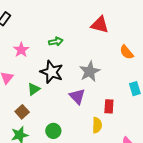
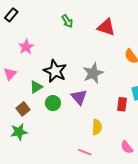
green arrow: (56, 42) -> (67, 21), moved, turned 64
red rectangle: (109, 106) -> (122, 104), moved
green circle: (53, 131) -> (53, 103), moved

